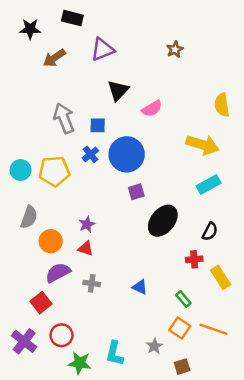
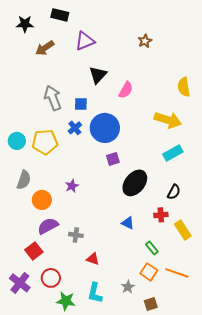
pink semicircle: (152, 109) -> (126, 90), turned -30
red triangle: (86, 248) -> (93, 259), moved
blue triangle: (140, 287) -> (128, 223), moved

